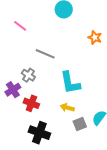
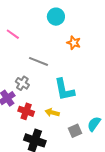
orange star: (95, 38) -> (74, 43), moved
yellow arrow: (67, 108) -> (52, 113), moved

